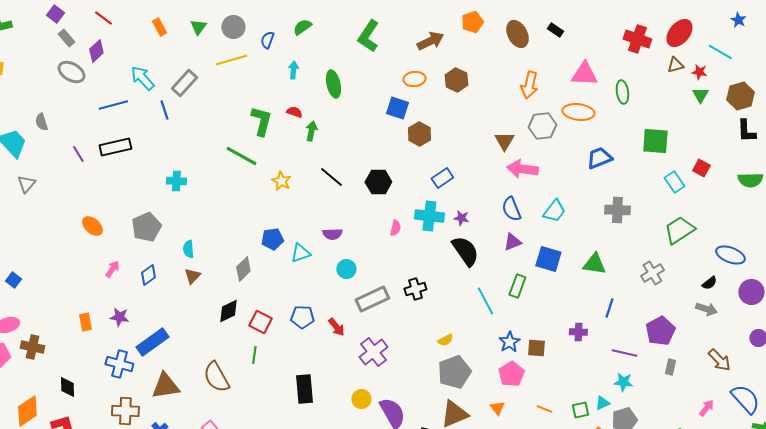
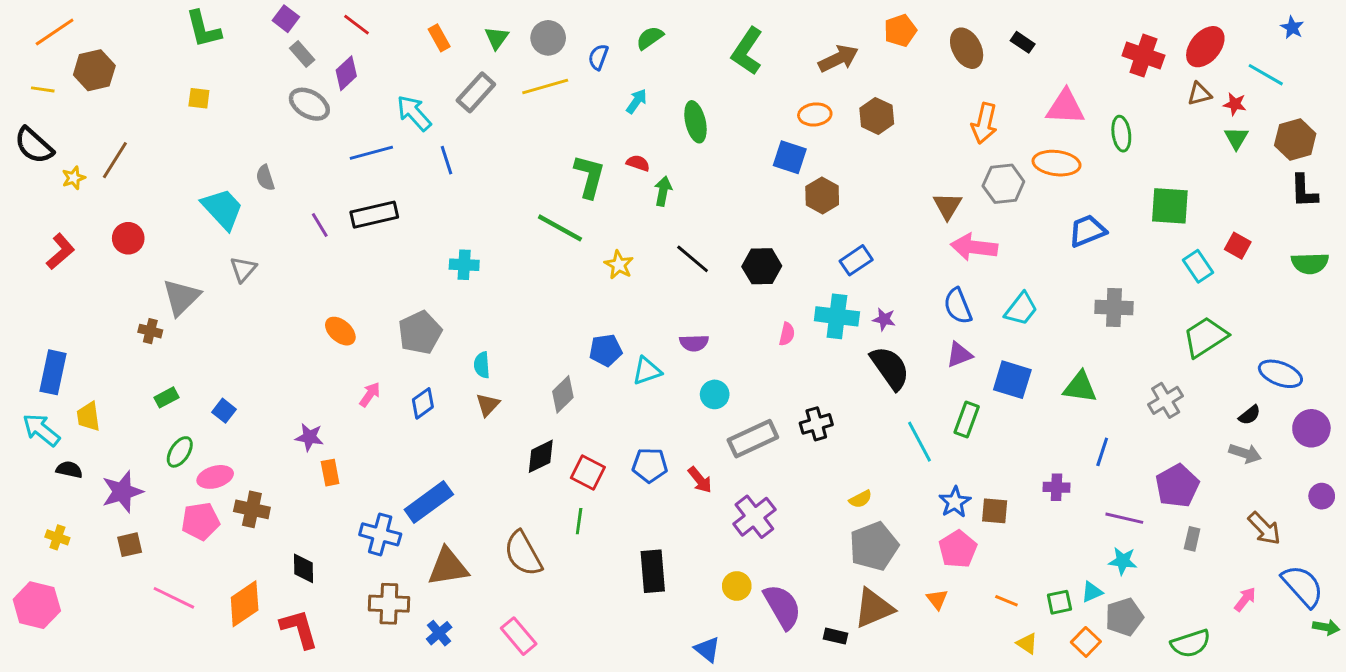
cyan arrow: (293, 70) -> (637, 101), turned 30
gray rectangle: (184, 83) -> (476, 92), moved
purple star: (119, 317) -> (309, 437), moved

